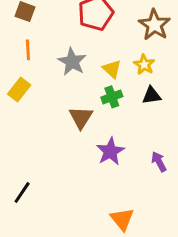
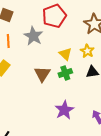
gray star: (72, 62) -> (33, 36), moved
brown triangle: (81, 118) -> (42, 74), moved

